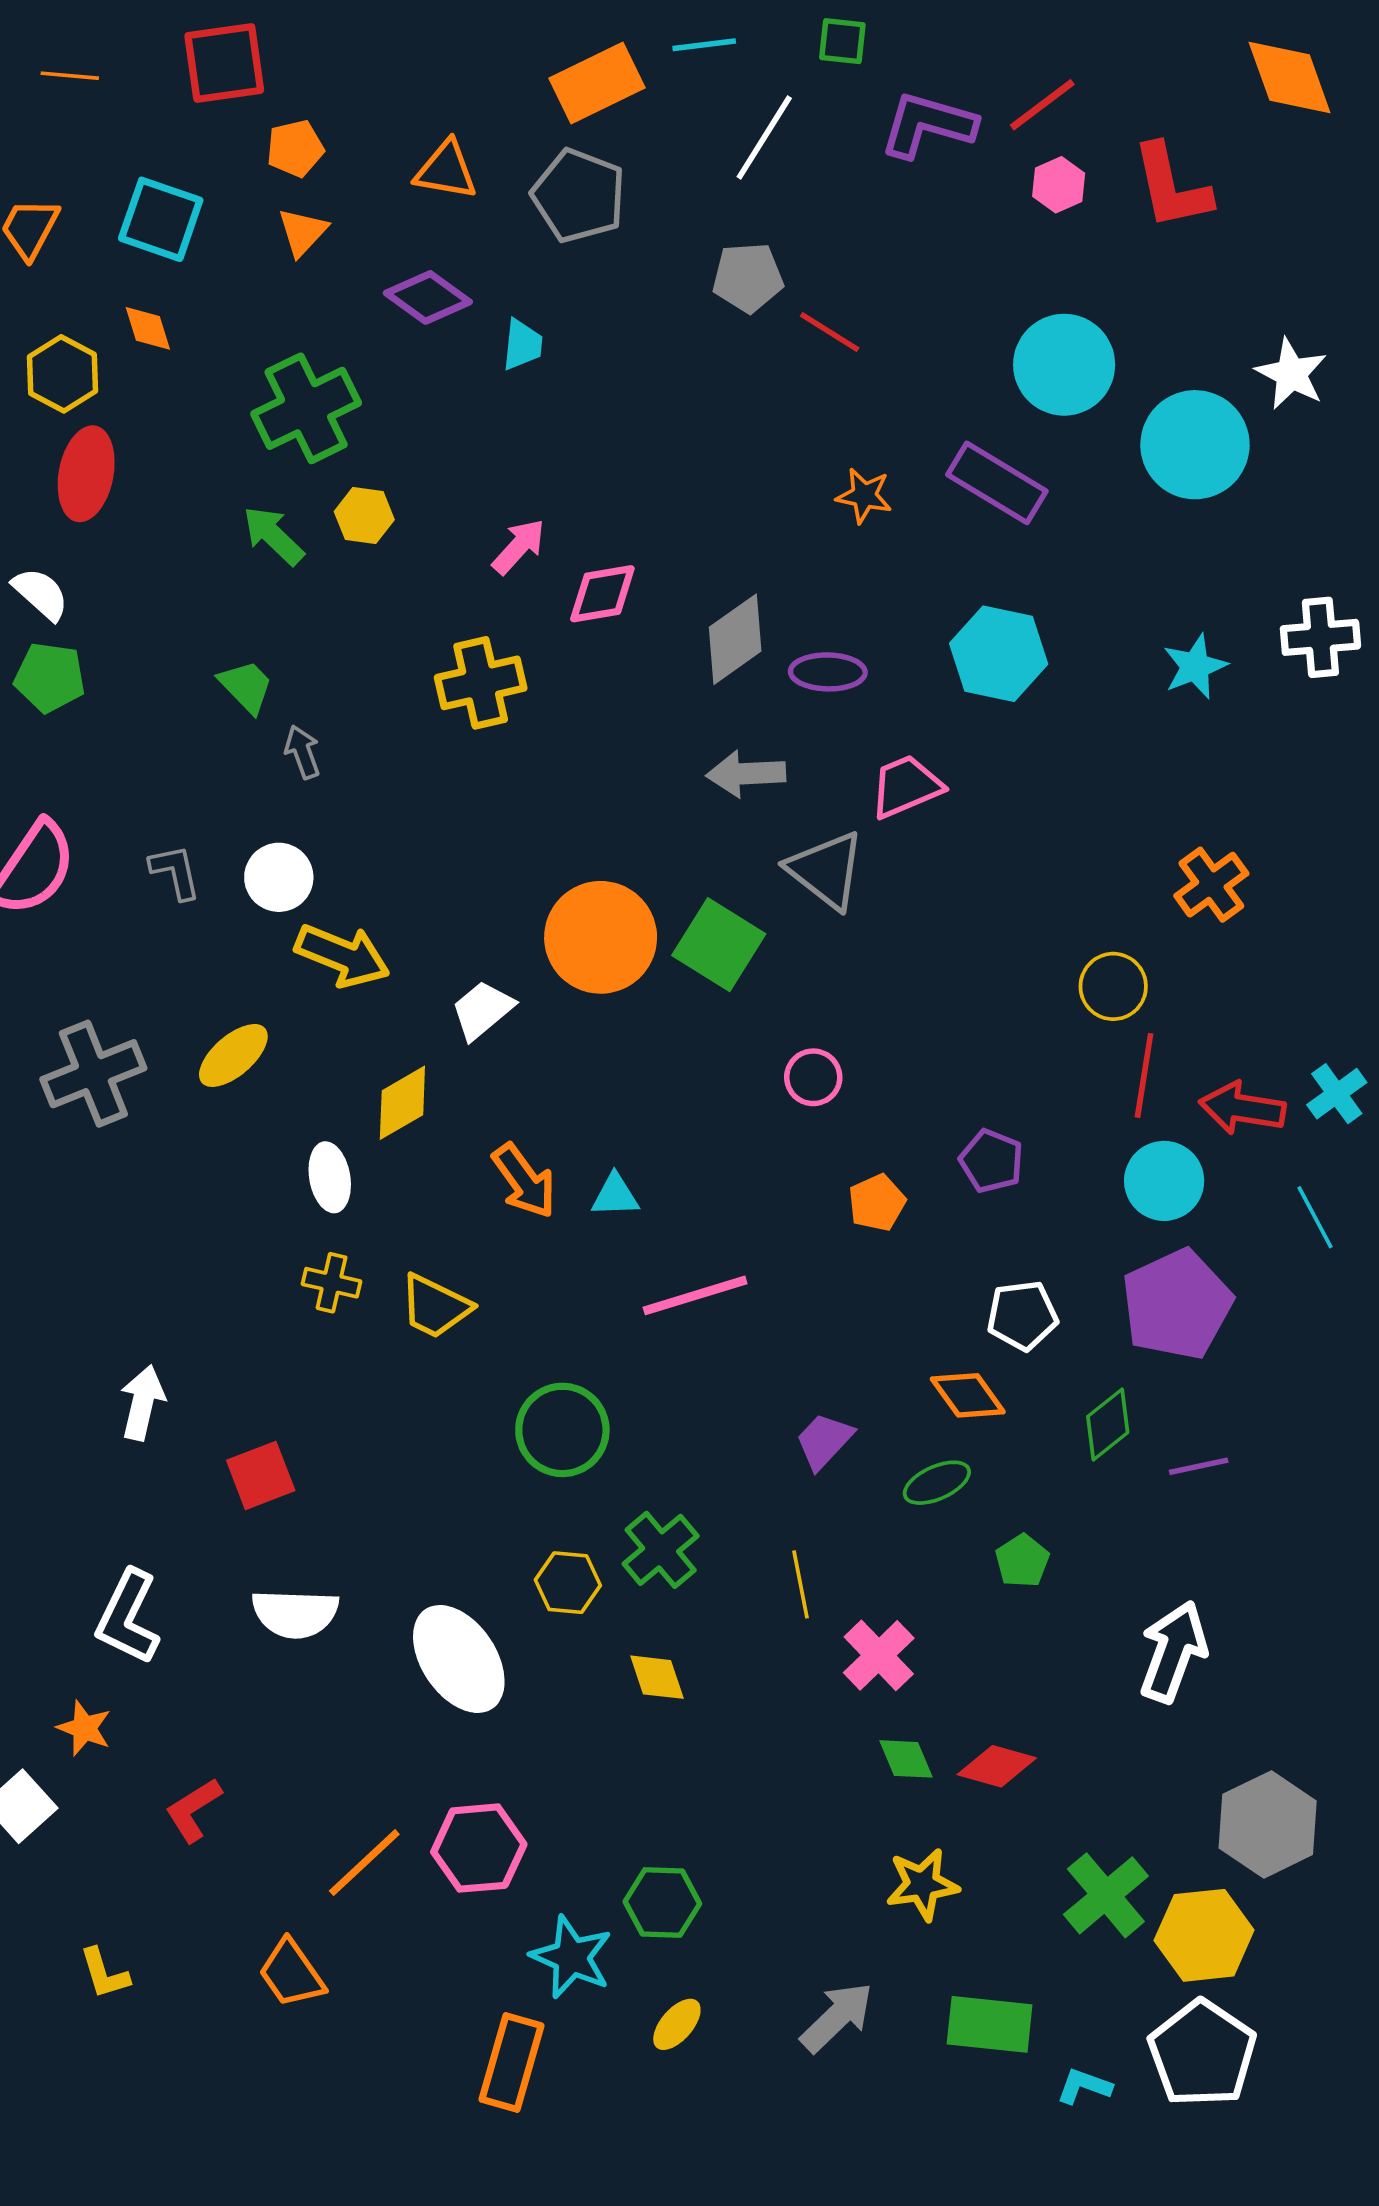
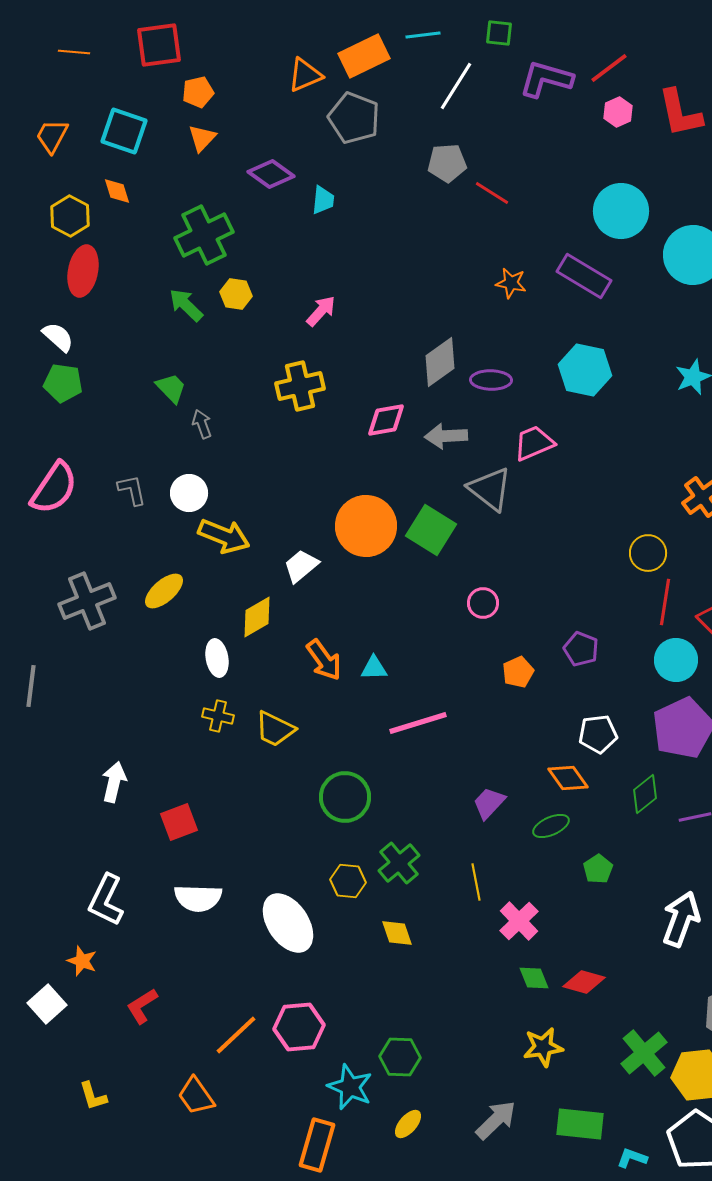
orange triangle: (446, 170) -> (305, 75), moved, turned -33
pink diamond: (602, 594) -> (386, 420), moved

